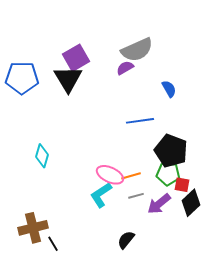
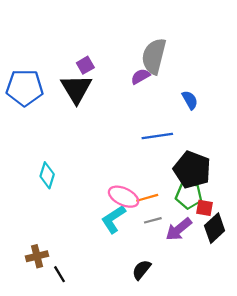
gray semicircle: (137, 50) -> (154, 56), turned 128
purple square: (76, 58) -> (85, 65), size x0.6
brown cross: (33, 228) -> (37, 256), size x0.7

